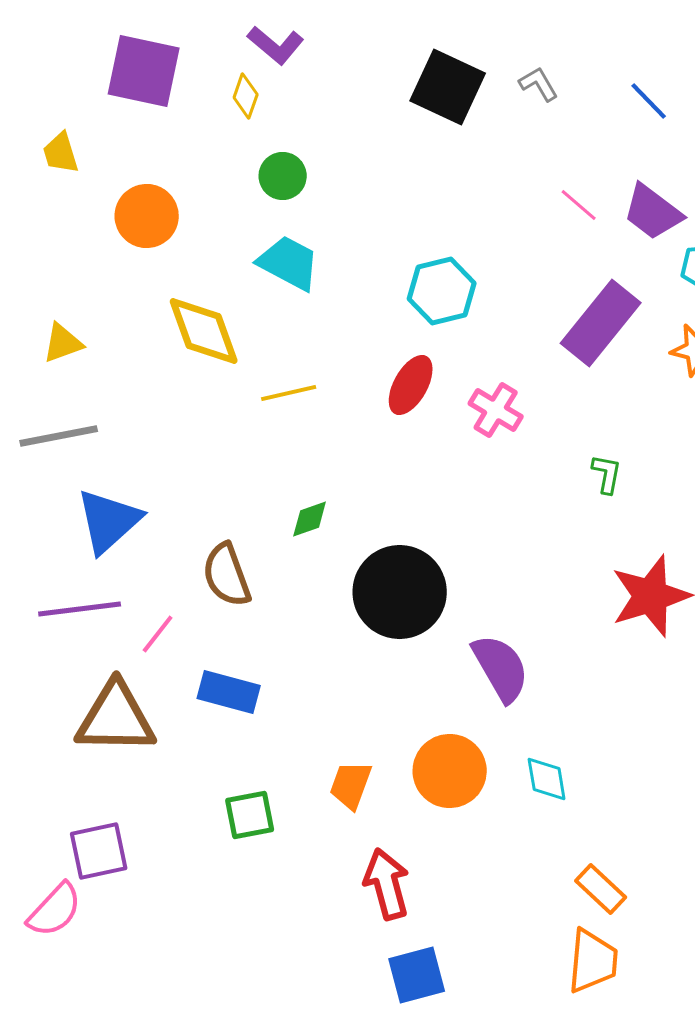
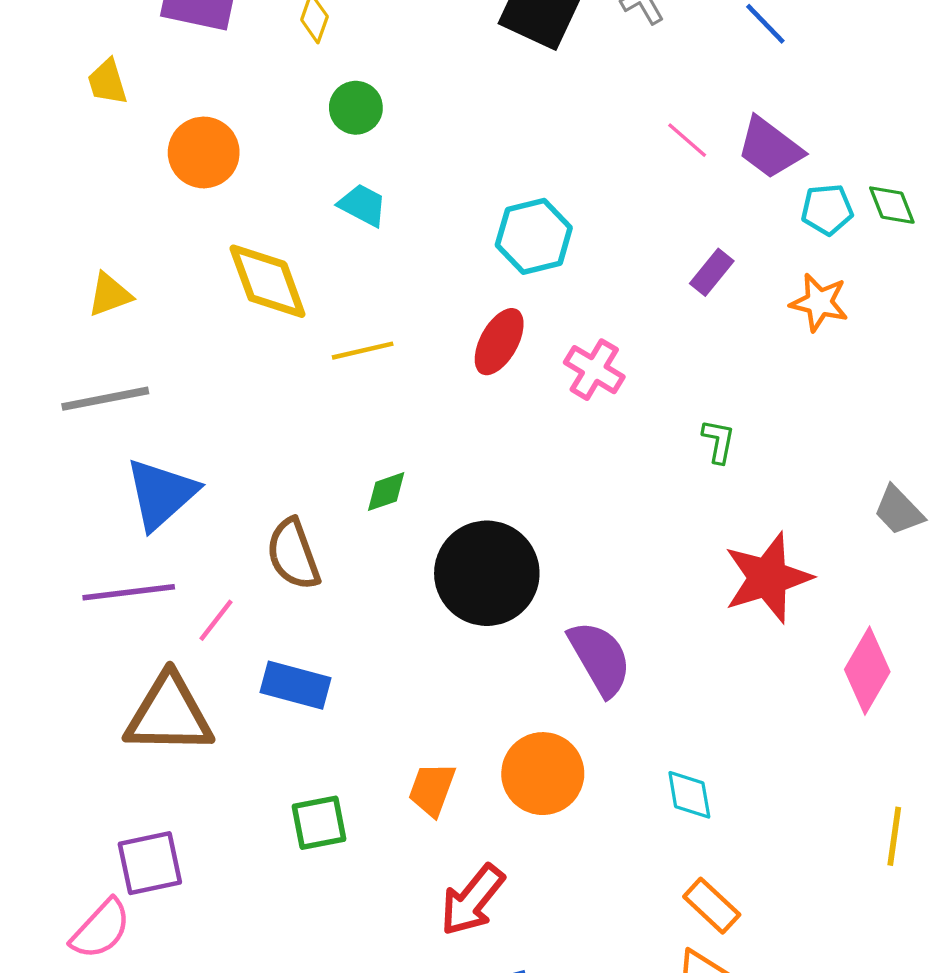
cyan trapezoid: (289, 263) -> (363, 205), size x0.7
purple rectangle: (601, 323) -> (712, 272), size x0.5
cyan diamond: (547, 779) -> (689, 795), moved
red arrow: (387, 884) -> (472, 900), turned -126

